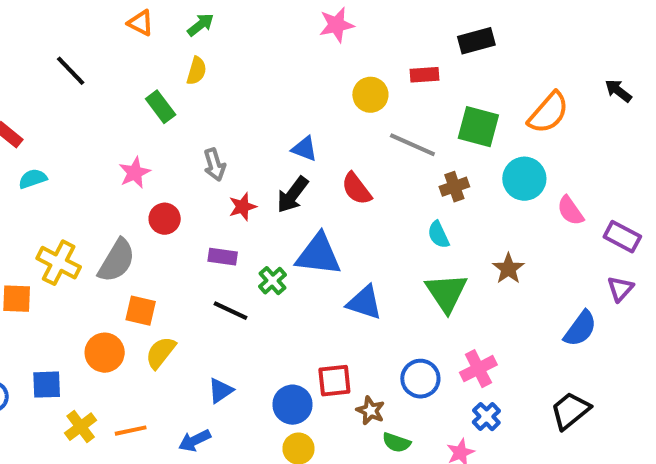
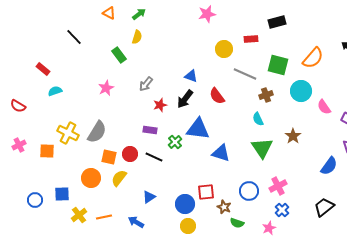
gray arrow: (215, 165) -> (146, 84), turned 56
red circle: (165, 219) -> (130, 154), moved
blue arrow: (195, 441) -> (136, 222), turned 56

